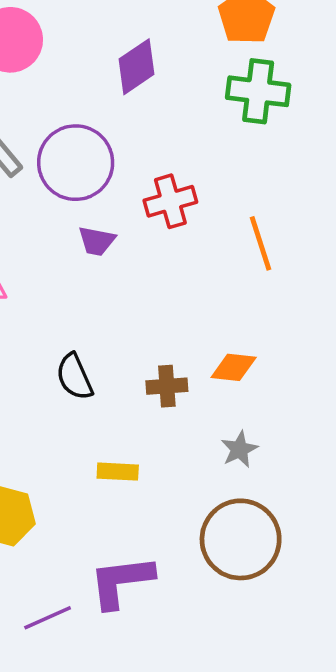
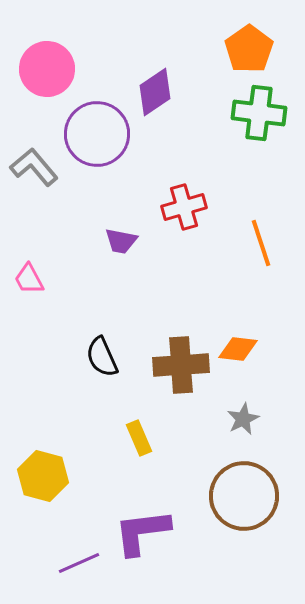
purple circle: (76, 163) -> (97, 134), moved
brown cross: (167, 386) -> (181, 365), size x1.6
yellow rectangle: (118, 472) -> (139, 438), turned 64

